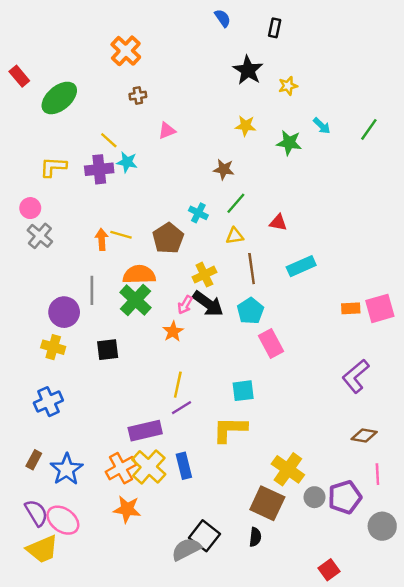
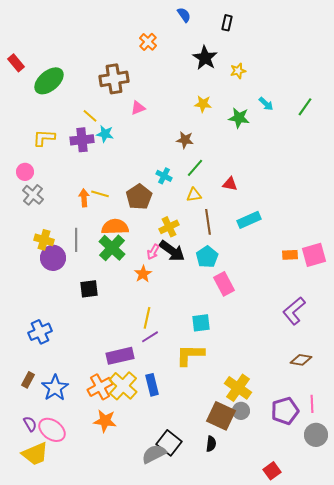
orange cross: (126, 51) -> (148, 42), moved, size x0.7
brown cross: (138, 96) -> (114, 79), size x2.0
yellow cross: (53, 347) -> (44, 240), moved
pink line: (377, 474) -> (312, 404), moved
gray circle: (314, 497) -> (241, 411), moved
purple semicircle: (36, 513) -> (30, 424), size x0.7

